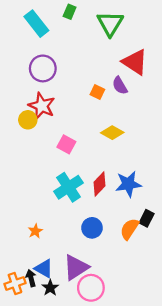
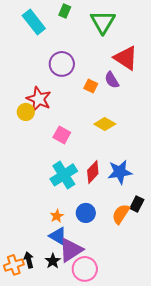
purple circle: (43, 68) -> (62, 64), moved
orange star: (35, 231) -> (57, 216), moved
blue triangle: (44, 269) -> (58, 236), moved
black star: (50, 288) -> (53, 261), moved

